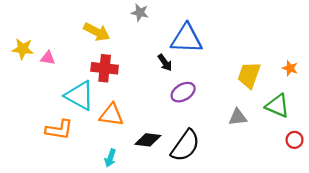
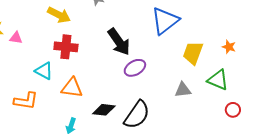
blue triangle: (186, 39) -> (165, 21), moved, turned -40
black arrow: (165, 63) -> (119, 42), size x1.8
cyan triangle: (80, 96) -> (44, 71), size x0.7

